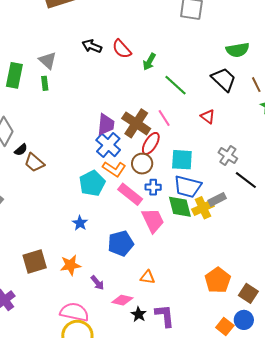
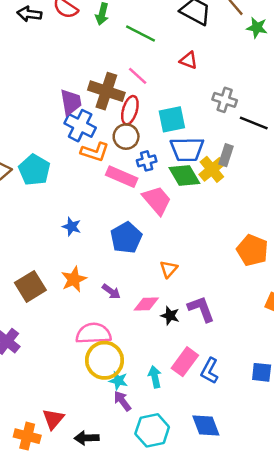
cyan pentagon: (92, 183) -> (34, 170), moved
gray rectangle: (217, 199) -> (226, 155), turned -30
orange triangle: (148, 277) -> (169, 269), turned -42

